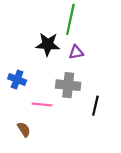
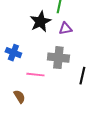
black star: (48, 44) -> (40, 22), turned -30

